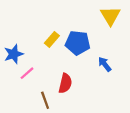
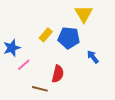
yellow triangle: (110, 16) -> (84, 14), moved
brown line: (45, 100) -> (40, 89), turned -56

